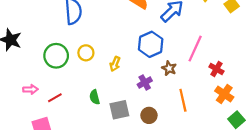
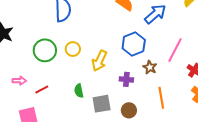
yellow arrow: (115, 64) -> (99, 61), size x1.5
purple cross: (145, 83) -> (126, 79), turned 32

